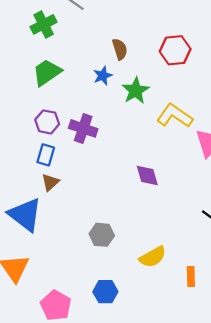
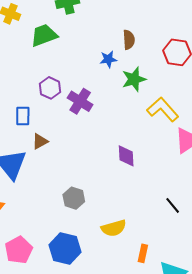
green trapezoid: (47, 72) -> (44, 35), moved
blue rectangle: (46, 155) -> (23, 116), moved, turned -30
blue hexagon: (105, 292) -> (65, 249), size x1.4

